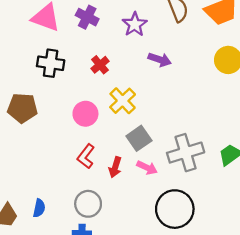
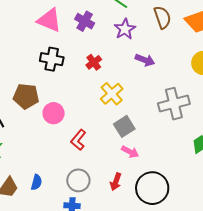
pink circle: (85, 114) -> (54, 113), moved
gray cross: (186, 153) -> (174, 104), moved
red arrow: (115, 167) -> (116, 182), moved

